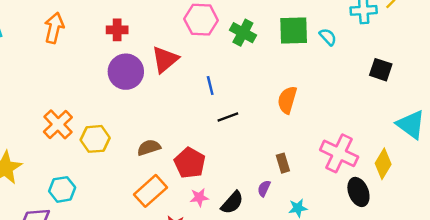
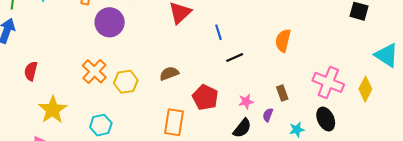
purple circle: (126, 72) -> (110, 22), moved
brown semicircle: (149, 148) -> (169, 73), moved
orange rectangle: (150, 191) -> (174, 122), turned -36
black ellipse: (358, 192) -> (326, 119), moved
pink star: (199, 197) -> (246, 101), moved

